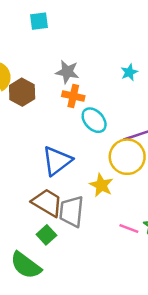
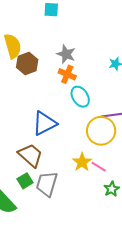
yellow star: (101, 185) -> (82, 162), moved
gray trapezoid: (72, 211) -> (47, 184), moved
pink line: (129, 228) -> (99, 167), moved

